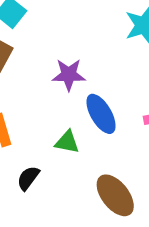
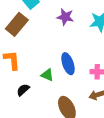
purple star: (69, 75) -> (65, 17), moved

